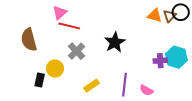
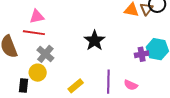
pink triangle: (60, 13) -> (37, 16), turned 35
red line: (69, 26) -> (34, 33), moved
gray cross: (77, 51) -> (45, 54), moved

